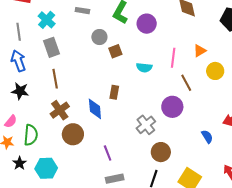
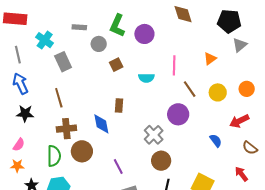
gray circle: (99, 37) -> (99, 44), moved
gray rectangle: (52, 47) -> (63, 62), moved
orange triangle: (200, 51) -> (210, 59), moved
yellow circle: (215, 71) -> (218, 92), moved
brown cross: (60, 110) -> (66, 129), turned 36
green semicircle: (31, 135) -> (54, 156), moved
brown circle: (161, 152) -> (161, 161), moved

